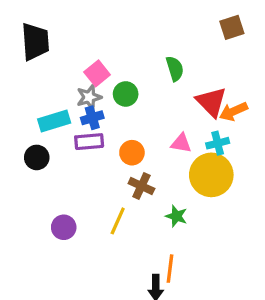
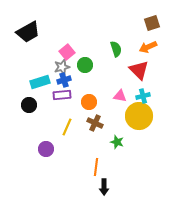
black trapezoid: (35, 42) -> (28, 32), turned 65
orange arrow: (234, 111) -> (148, 47), moved
yellow line: (118, 221) -> (67, 127), moved
orange line: (170, 269) -> (96, 167), moved

